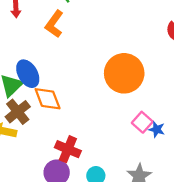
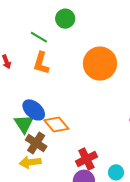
orange circle: (124, 73) -> (100, 64), moved
red cross: (68, 149) -> (86, 159), turned -30

